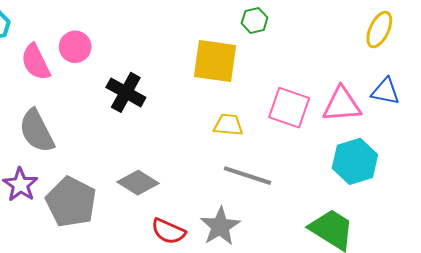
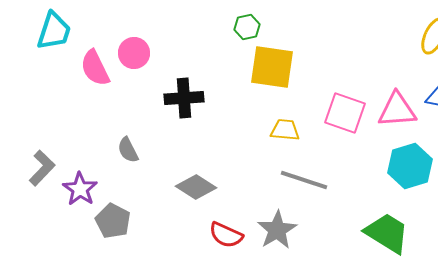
green hexagon: (255, 20) -> (247, 27), moved
black cross: (126, 92) -> (184, 98), turned -33
gray semicircle: (37, 131) -> (128, 150), moved, size x0.6
gray pentagon: (71, 202) -> (113, 221), moved, size x0.7

